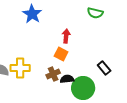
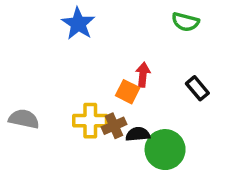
red arrow: (66, 36) -> (143, 75), moved
yellow cross: (20, 68) -> (90, 121), moved
black rectangle: (104, 68) -> (197, 88), moved

